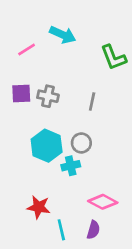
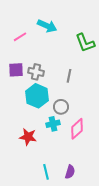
cyan hexagon: (47, 146) -> (37, 96), moved
pink diamond: (103, 202) -> (77, 129), moved, turned -70
red star: (39, 207) -> (28, 137), moved

